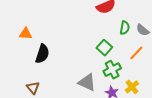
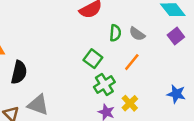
gray triangle: (87, 82) -> (38, 105), moved

